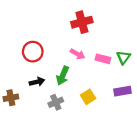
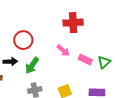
green arrow: (63, 76) -> (32, 65), moved
black arrow: (37, 82) -> (10, 62), moved

